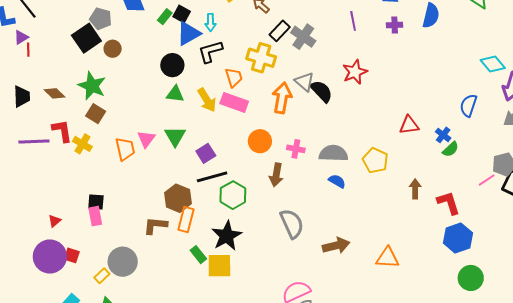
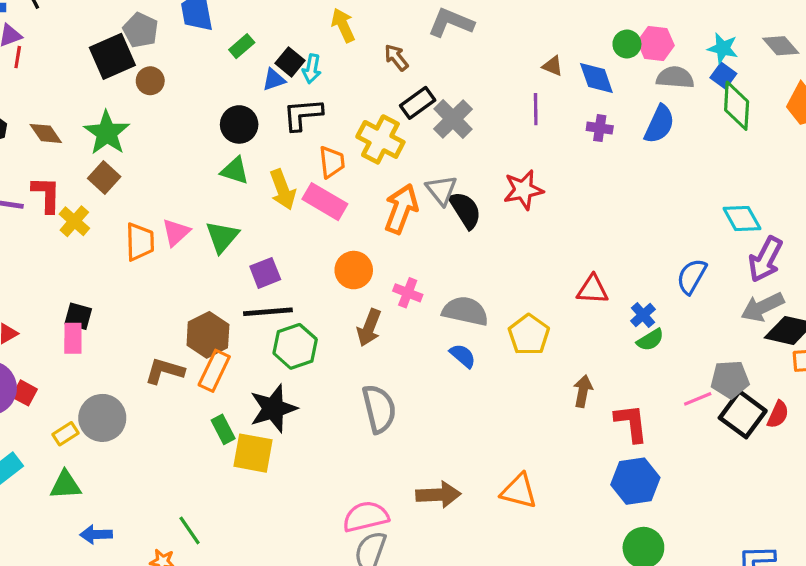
black square: (182, 14) -> (290, 62), moved
blue triangle: (188, 33) -> (274, 80), size x0.6
brown arrow: (336, 246) -> (438, 495), moved

